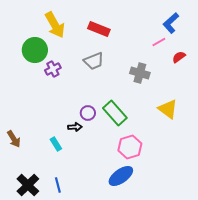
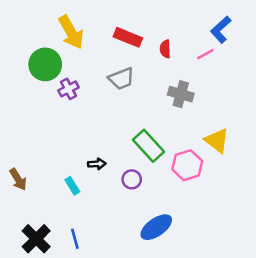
red semicircle: (179, 57) -> (165, 49), moved, turned -56
purple circle: (88, 113) -> (132, 179), moved
pink hexagon: (130, 147) -> (187, 165), moved

